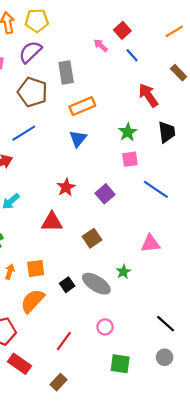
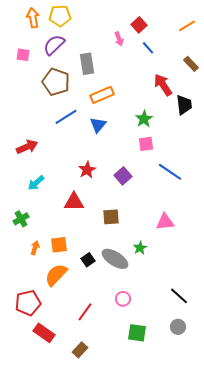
pink arrow: (101, 45) -> (119, 39), turned -152
black trapezoid: (167, 132) -> (184, 105), moved
blue line: (24, 133) -> (66, 117), moved
brown square: (92, 238) -> (111, 217), turned 30

